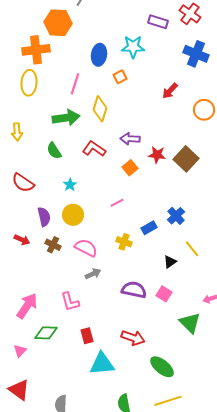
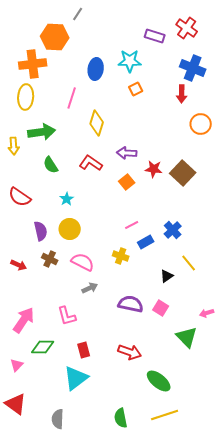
orange square: (120, 77) -> (136, 89), moved
red arrow: (170, 91) -> (182, 94), moved, turned -42
green arrow: (66, 118) -> (42, 132), moved
pink line: (117, 203) -> (132, 225), moved
red arrow: (22, 240) -> (19, 265), moved
cyan triangle: (102, 364) -> (76, 378), moved, turned -32

